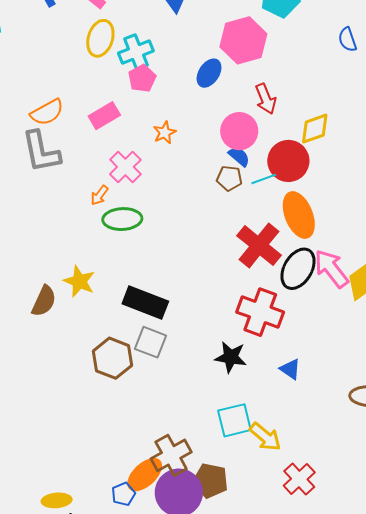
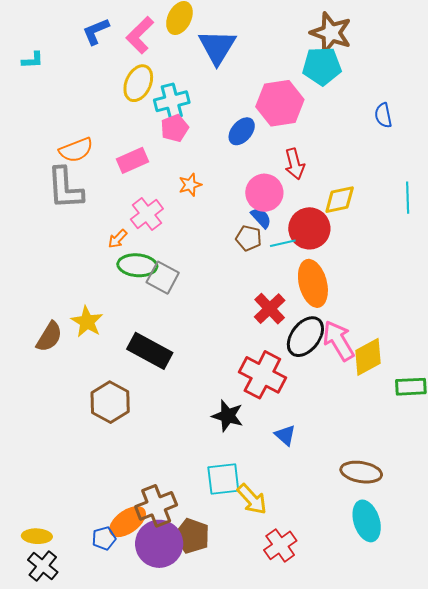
red cross: (259, 245) -> (270, 309), size x0.7
gray square: (150, 342) -> (163, 278), moved

